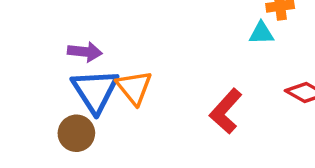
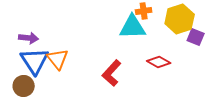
cyan triangle: (261, 33) -> (133, 27), size x1.8

